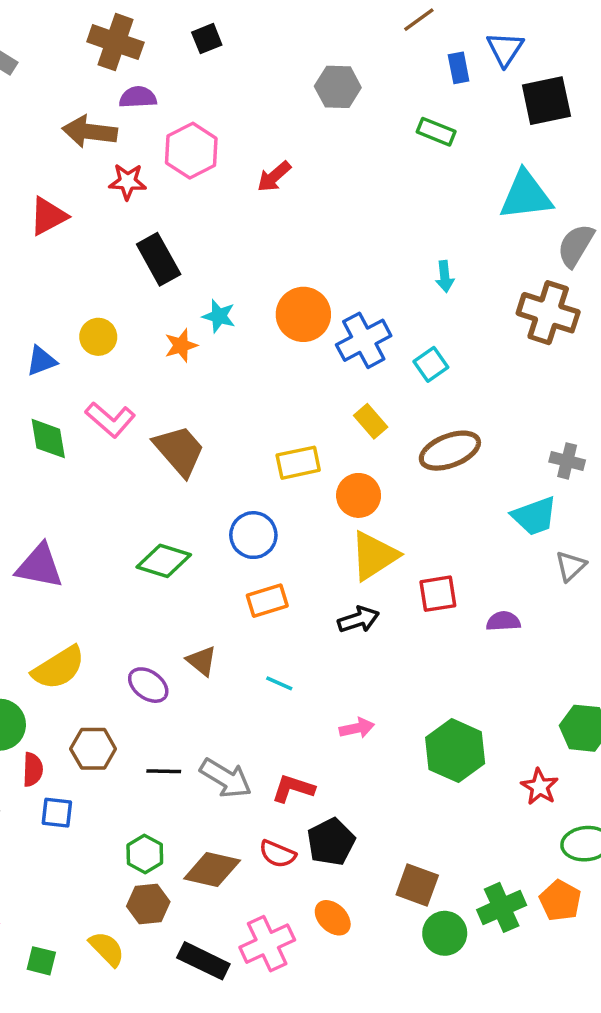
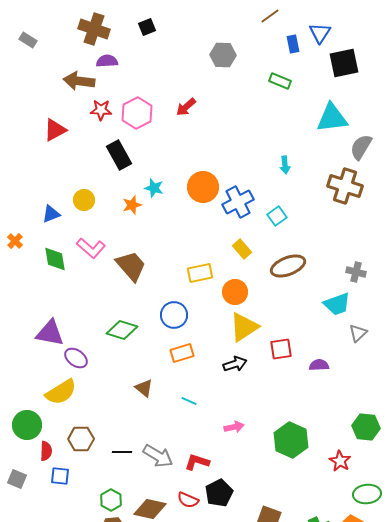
pink hexagon: (191, 151) -> (137, 113), moved
purple ellipse: (148, 685) -> (76, 358), moved

